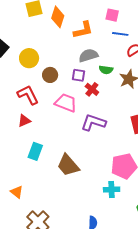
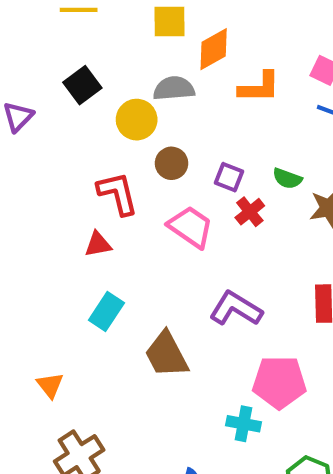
orange diamond: (58, 17) -> (214, 49), turned 30
gray semicircle: (88, 55) -> (174, 88), moved
purple L-shape: (93, 123) -> (236, 309), moved

